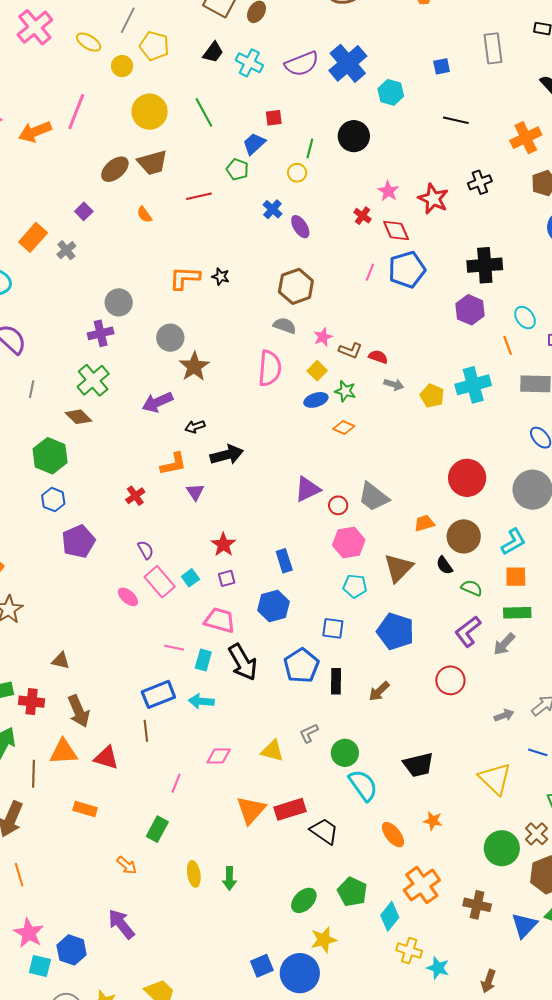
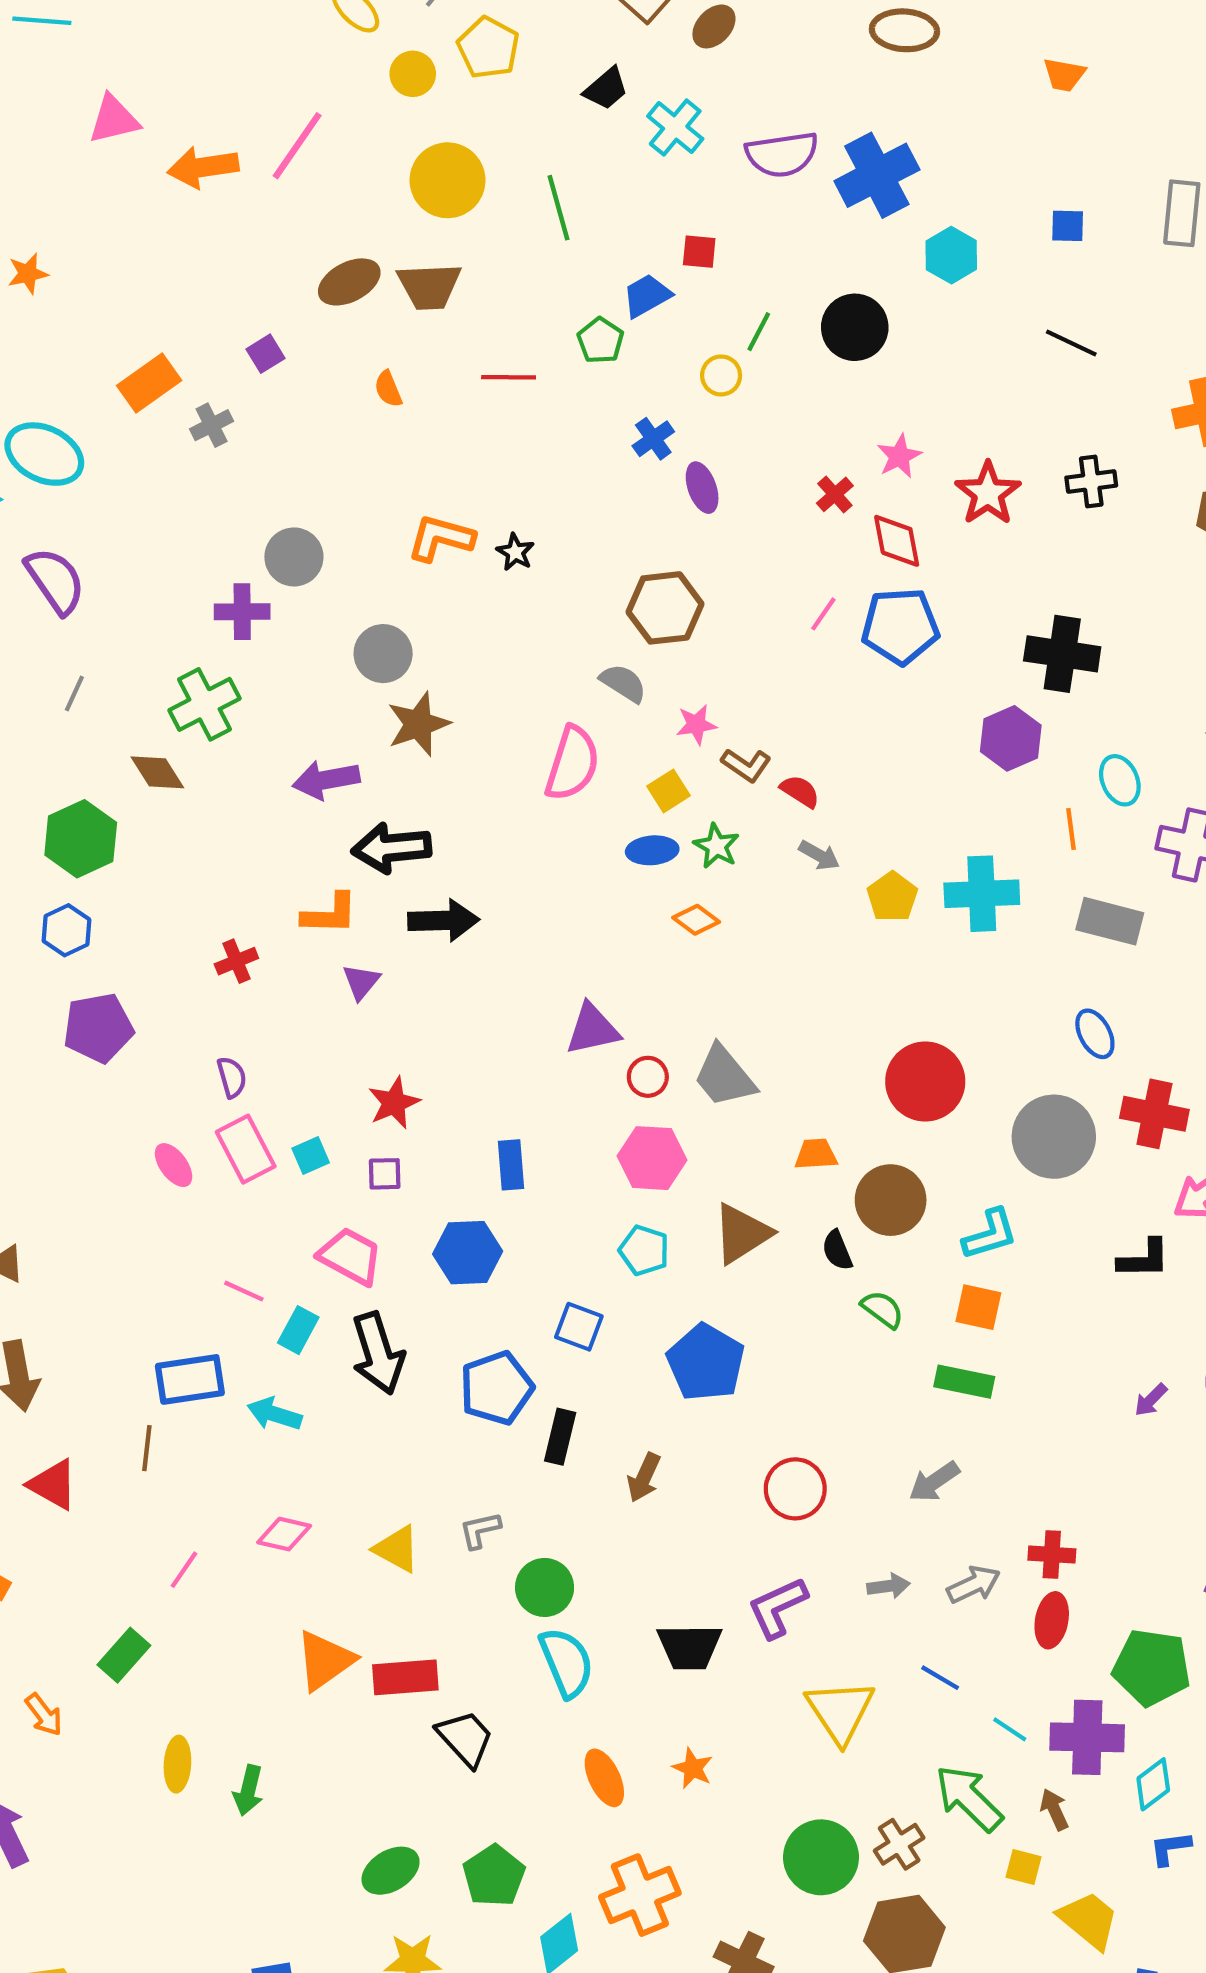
black arrow: (195, 427) -> (391, 848), size x1.8
purple L-shape: (468, 631) -> (777, 1608), moved
gray arrow: (504, 644) -> (934, 1482), moved
brown arrow: (379, 691) -> (644, 1477), turned -35

